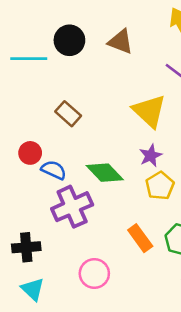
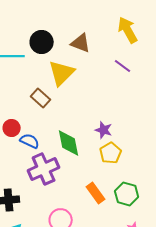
yellow triangle: (149, 111) -> (62, 73), moved, turned 32
purple star: (151, 156) -> (104, 130), turned -30
green diamond: (105, 173) -> (69, 143), turned 32

